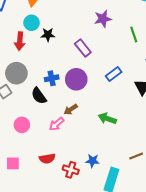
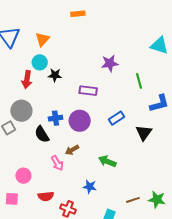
purple rectangle: (83, 48) -> (88, 91), turned -48
pink arrow: (57, 124) -> (57, 163), turned -84
pink circle: (22, 125) -> (23, 176), moved
blue star: (92, 161) -> (90, 187), moved

